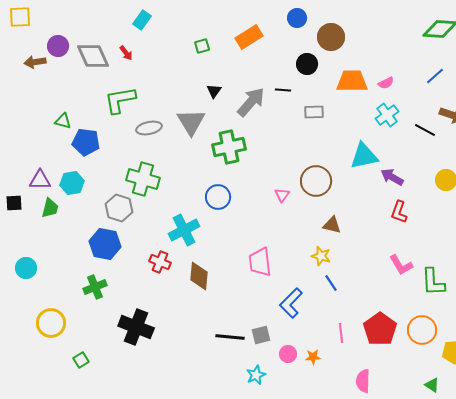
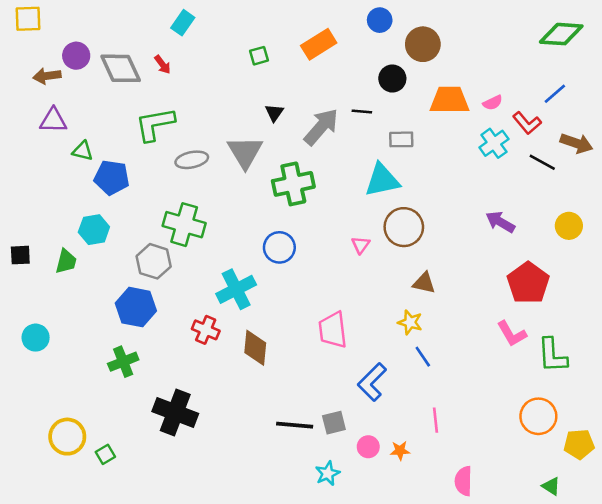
cyan triangle: (364, 156) -> (382, 180), moved
purple triangle: (40, 180) -> (53, 120), moved
red L-shape: (399, 212) -> (527, 123), moved, turned -60
yellow circle: (51, 323) -> (67, 437), moved
red pentagon: (380, 329) -> (528, 283), moved

